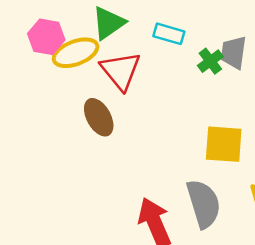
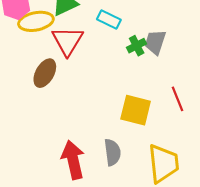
brown ellipse: (99, 117) -> (45, 73), turned 48
gray semicircle: (204, 204) -> (112, 152), size x0.7

